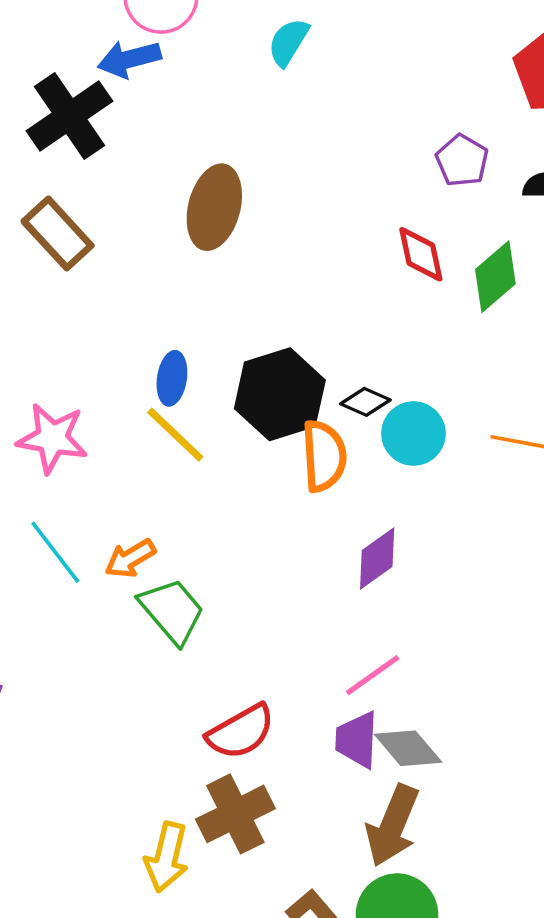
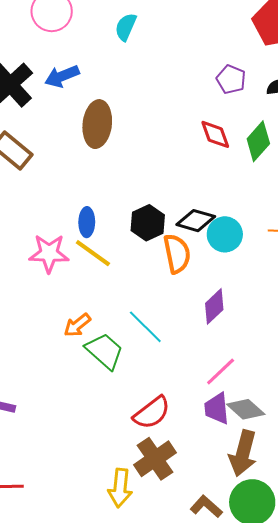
blue arrow: (129, 59) -> (62, 76), moved
black hexagon: (280, 394) -> (148, 223), size x0.7
black diamond: (365, 402) -> (196, 221), size x1.4
pink star: (52, 438) -> (49, 253), moved
cyan line: (55, 552) -> (145, 327), moved

